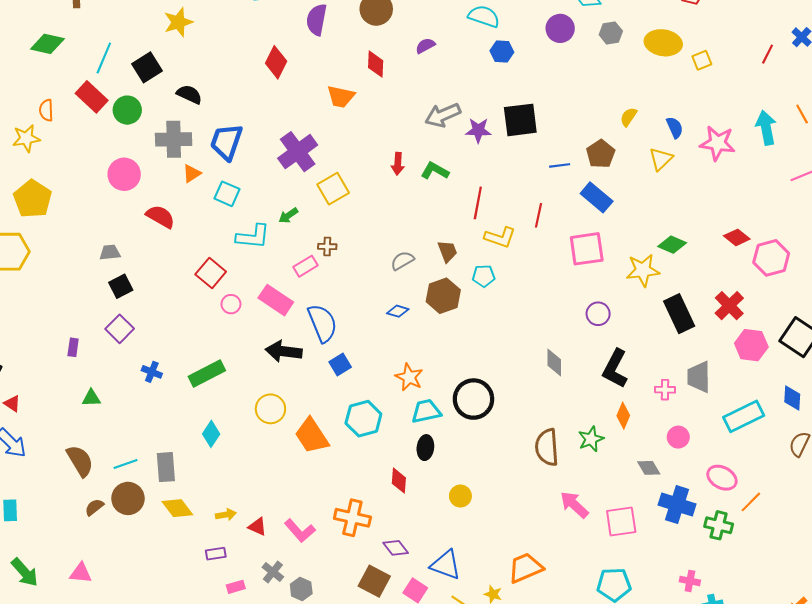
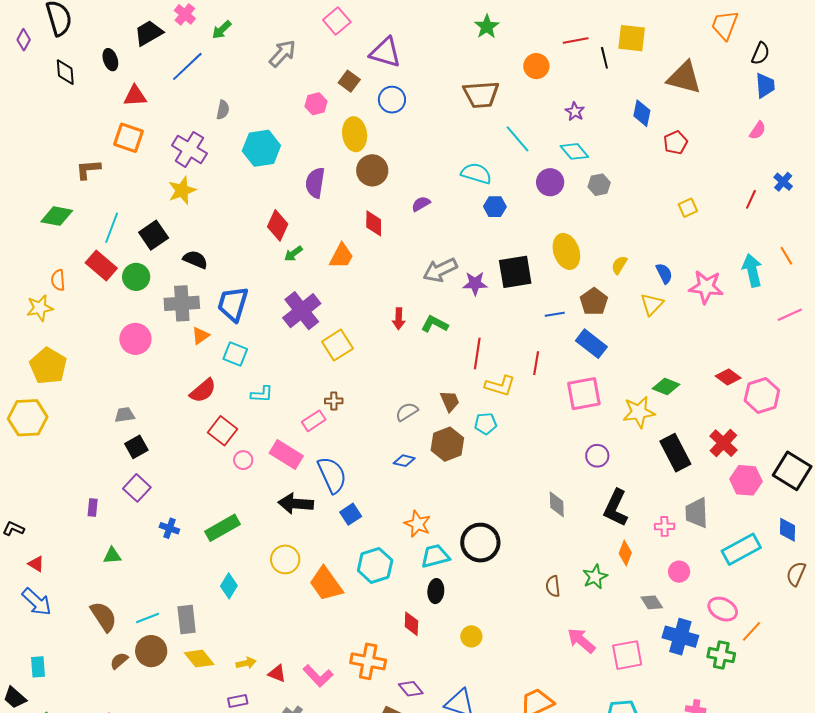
yellow ellipse: (663, 43) -> (566, 251), moved, turned 64
orange trapezoid: (341, 97) -> (341, 256), turned -72
green arrow: (288, 216) -> (293, 254), moved
red semicircle: (160, 217) -> (203, 391), moved, turned 112
cyan L-shape: (253, 237) -> (262, 394), size x0.7
brown semicircle: (547, 447) -> (553, 586), size x0.6

